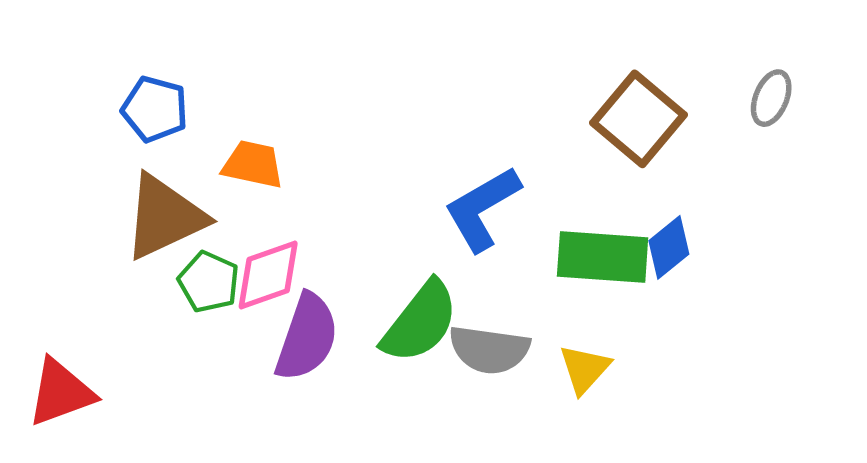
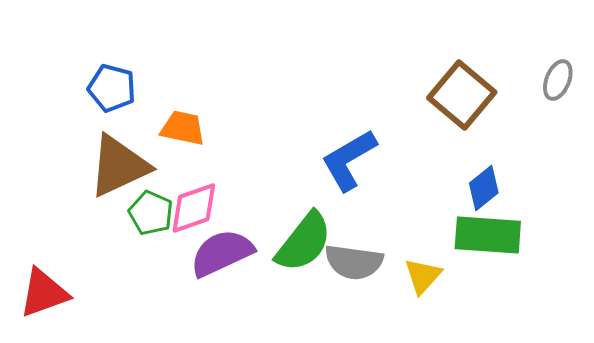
green rectangle: (603, 257) -> (488, 235), moved
purple semicircle: (307, 337) -> (222, 253), turned -134

